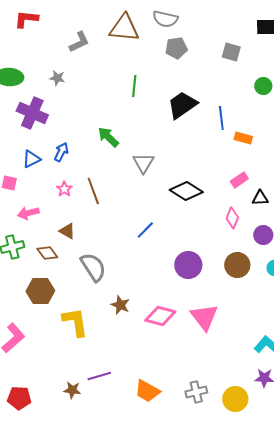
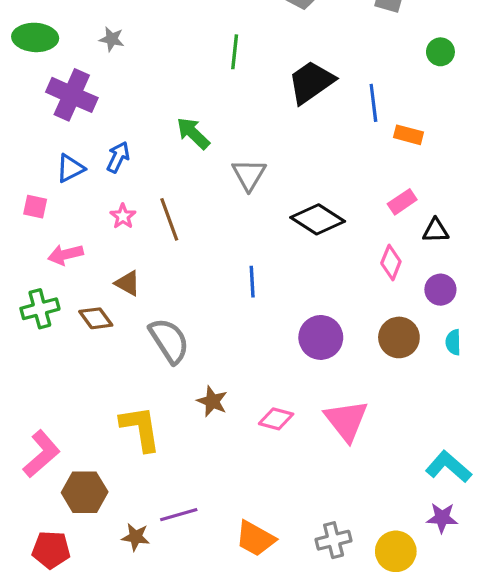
blue line: (145, 230) -> (252, 282), turned -48
brown hexagon: (40, 291) -> (85, 492), moved
pink diamond: (160, 316) -> (276, 419), size x0.7

